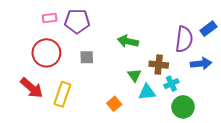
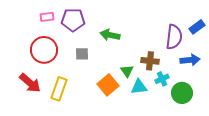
green arrow: (128, 41) -> (110, 35), moved
orange square: (114, 104) -> (108, 85), moved, size x1.5
green circle: (183, 107) -> (182, 93), moved

